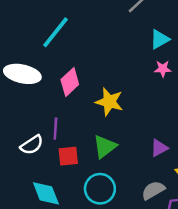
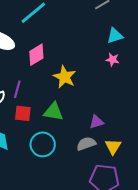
green triangle: (105, 146) -> (53, 112), turned 35
gray semicircle: (153, 190) -> (86, 144), moved

